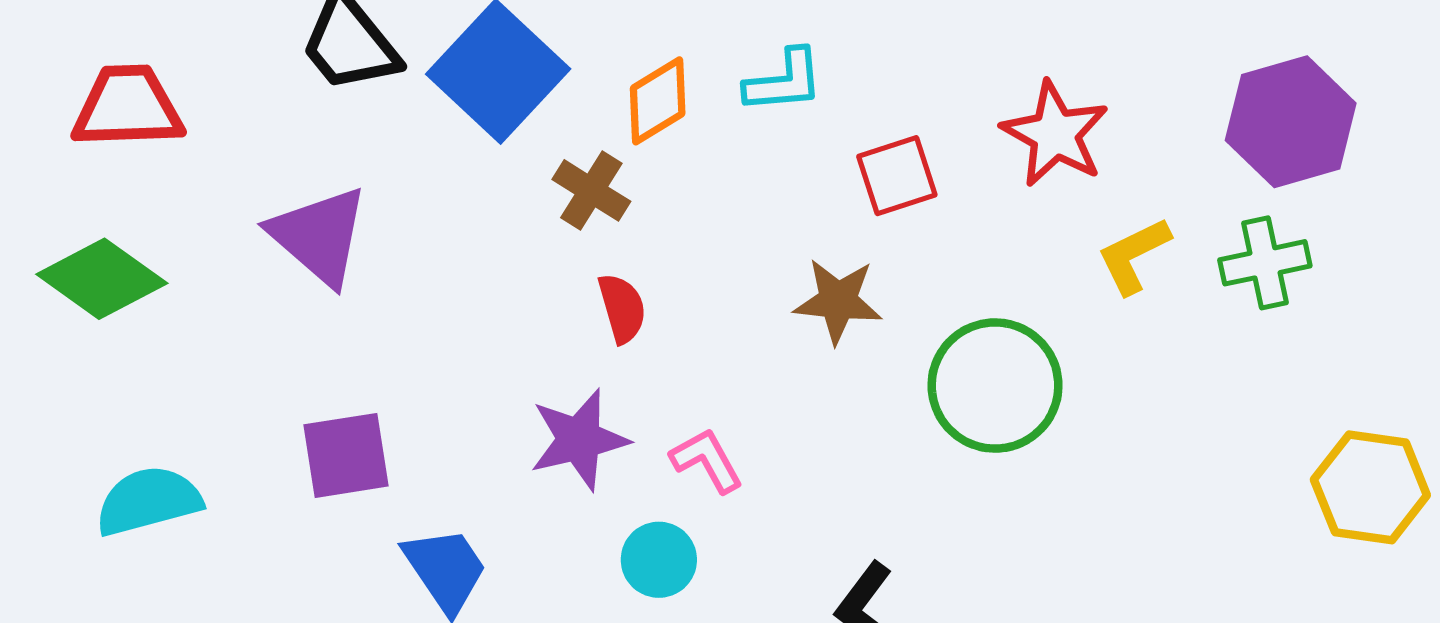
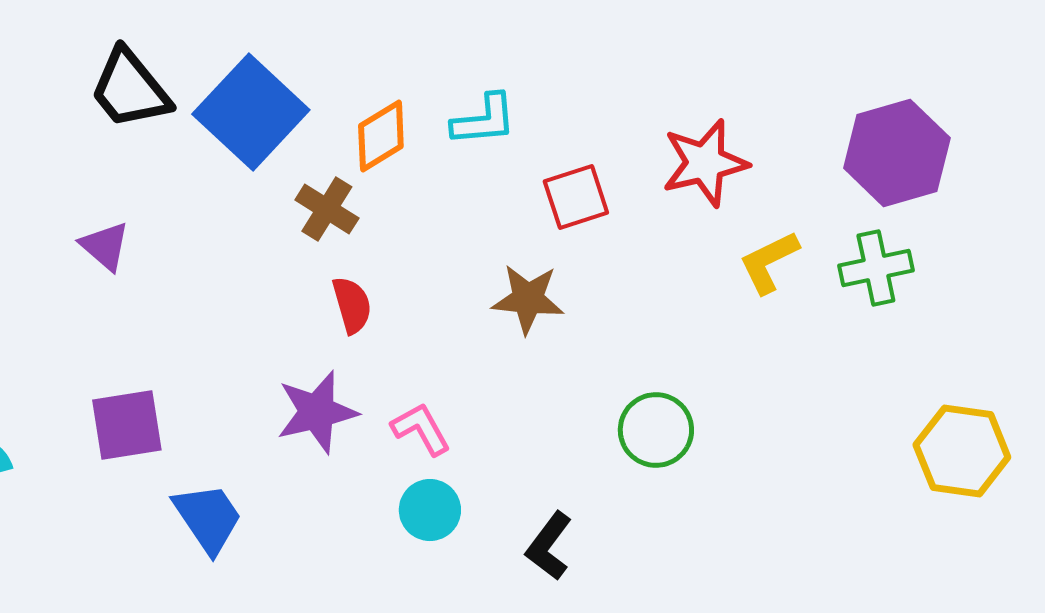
red star: (1055, 134) -> (705, 163), turned 30
purple triangle: (319, 236) -> (105, 246), size x0.6
green circle: (995, 386) -> (656, 430), moved, size x0.7
cyan circle: (659, 560) -> (430, 510), moved

